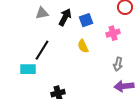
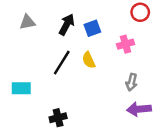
gray triangle: (42, 13) -> (27, 22), moved
black line: (42, 50) -> (62, 63), moved

